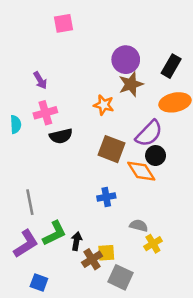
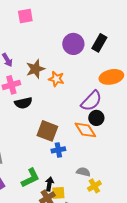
black rectangle: (171, 66) -> (99, 43), moved
brown star: (131, 84) -> (35, 69), moved
brown square: (111, 149) -> (47, 131), moved
green L-shape: (54, 233) -> (30, 178), moved
black arrow: (76, 241) -> (49, 184), moved

